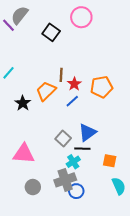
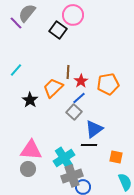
pink circle: (81, 17) -> (73, 15), moved
gray square: (63, 139) -> (74, 112), moved
cyan cross: (73, 162) -> (64, 158), moved, size x1.5
gray circle: (33, 187) -> (28, 169), moved

